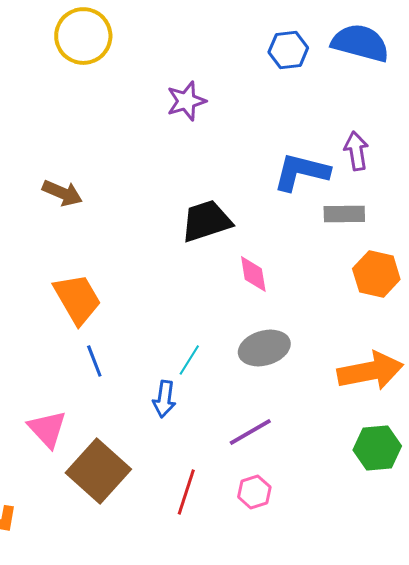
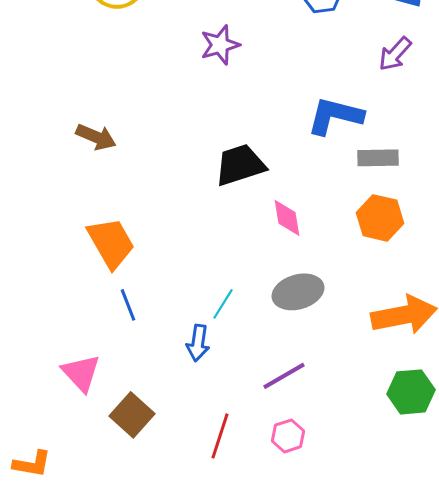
purple arrow: (356, 151) -> (395, 54), moved, turned -129
orange hexagon: (376, 274) -> (380, 218), moved
brown square: (98, 471) -> (132, 415), size x0.7

